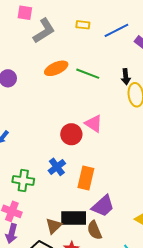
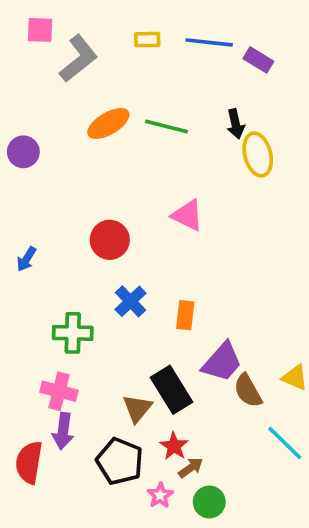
blue line: (116, 30) -> (209, 42), turned 40
red circle: (71, 134) -> (110, 240), moved
orange rectangle: (86, 178) -> (185, 315), size x0.7
black rectangle: (74, 218) -> (172, 390), turned 65
brown semicircle: (94, 230) -> (248, 391), moved

